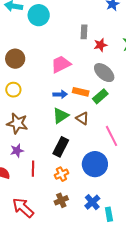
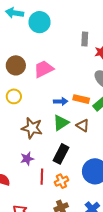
pink trapezoid: (61, 64) -> (44, 69), moved
brown star: (17, 123) -> (32, 128), moved
purple star: (17, 151) -> (27, 159), moved
red line: (33, 169) -> (42, 177), moved

